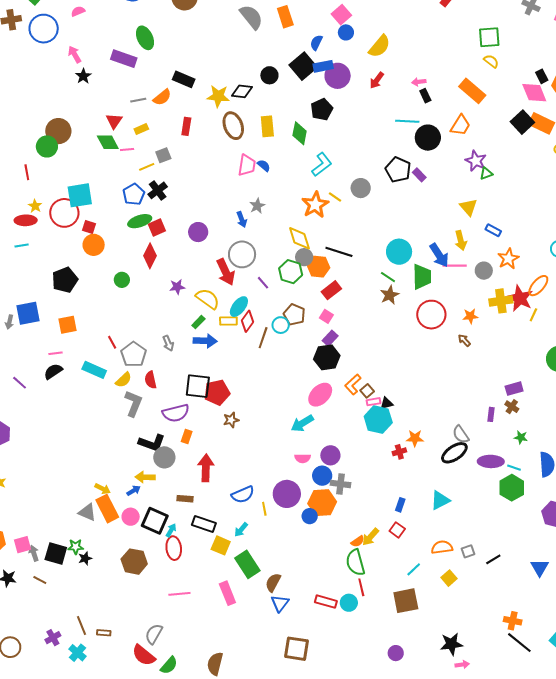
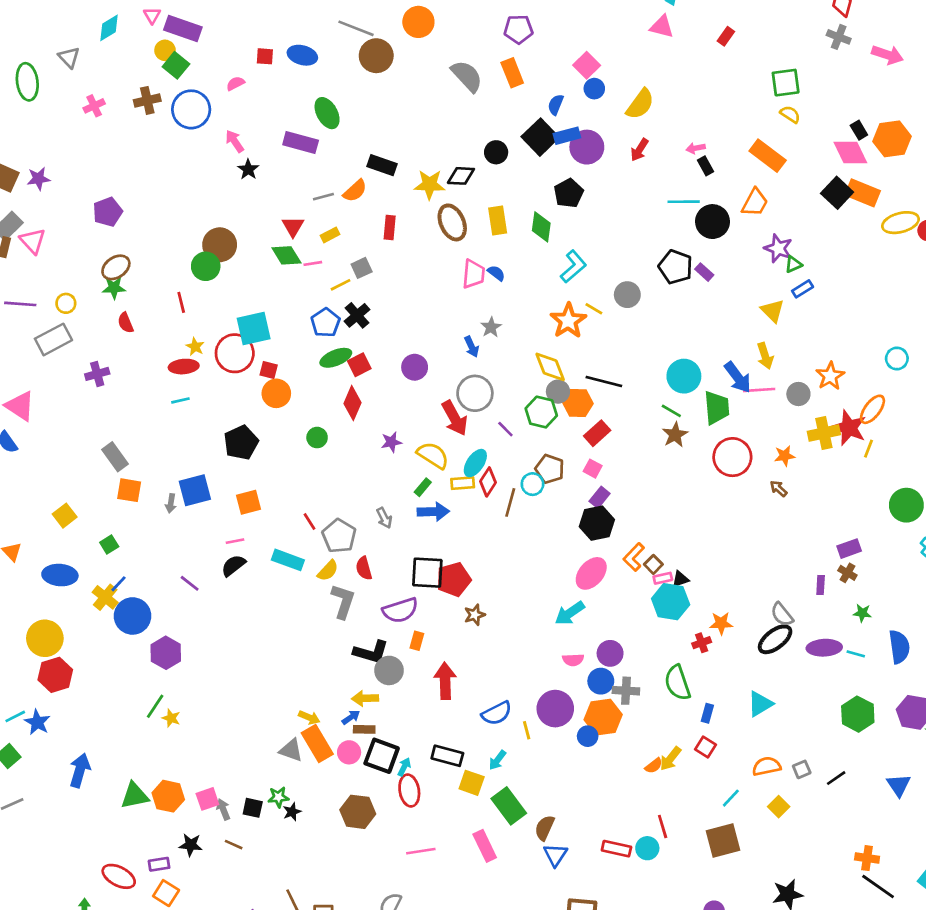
blue rectangle: (493, 230) -> (803, 289), moved, turned -56
green hexagon: (512, 488) -> (858, 714), moved
brown rectangle: (185, 499) -> (364, 729), moved
black square: (56, 553) -> (253, 808), size x0.7
green semicircle: (355, 562) -> (677, 683), moved

